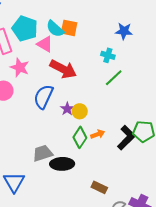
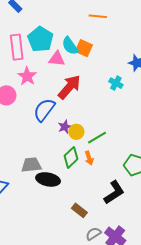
pink triangle: (45, 44) -> (57, 59), turned -36
red arrow: (63, 69) -> (69, 87), turned -88
green line: (114, 78) -> (97, 138), moved
orange arrow: (98, 134) -> (89, 158), turned 80
black L-shape: (126, 138) -> (114, 192), moved

